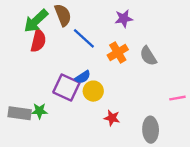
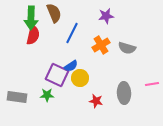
green arrow: (36, 21) -> (31, 18), turned -45
blue line: (84, 38) -> (72, 33), turned 75
gray semicircle: (148, 56) -> (127, 48), turned -42
green star: (39, 111) -> (47, 95), moved
gray ellipse: (151, 130) -> (124, 93), moved

